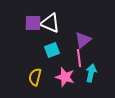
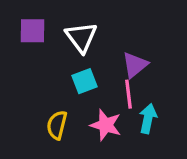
purple square: (33, 23) -> (33, 31), moved
white triangle: (50, 23) -> (81, 37), turned 30

